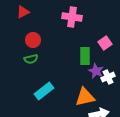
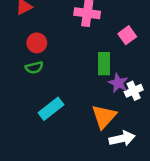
pink square: (105, 43) -> (127, 35), moved
orange triangle: (85, 97) -> (104, 117), turned -35

